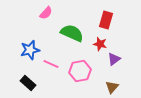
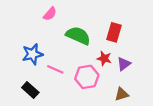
red rectangle: (106, 20) -> (114, 32), moved
red star: (100, 44) -> (104, 58), moved
brown triangle: (112, 87) -> (122, 94), turned 32

